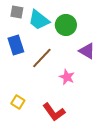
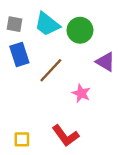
gray square: (17, 12) -> (15, 24), moved
yellow square: (18, 102) -> (22, 139), moved, turned -32

